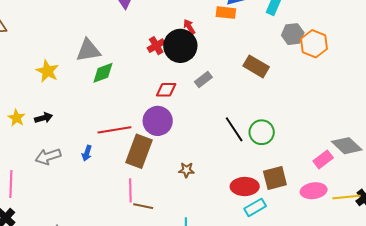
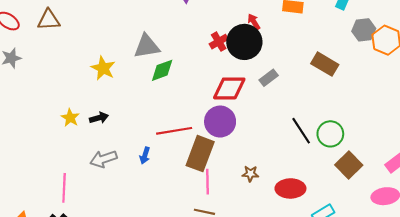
red diamond: (166, 90) -> (229, 88), size x1.5
brown square: (275, 178) -> (349, 165), moved, turned -30
red ellipse: (245, 187) -> (290, 188), moved
pink line: (130, 190) -> (207, 182), moved

